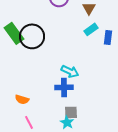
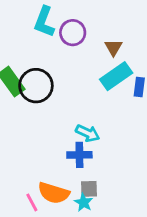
cyan rectangle: (91, 29) -> (116, 76), size x1.6
orange semicircle: (22, 99) -> (54, 193), moved, size x1.6

